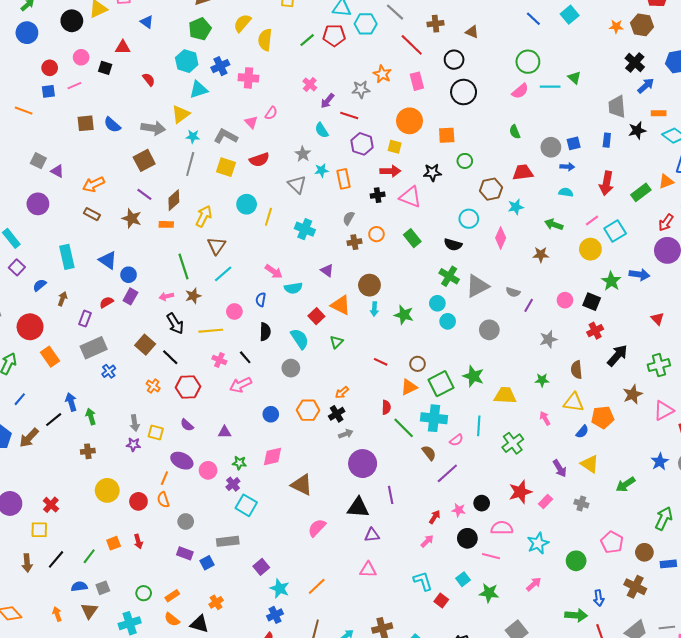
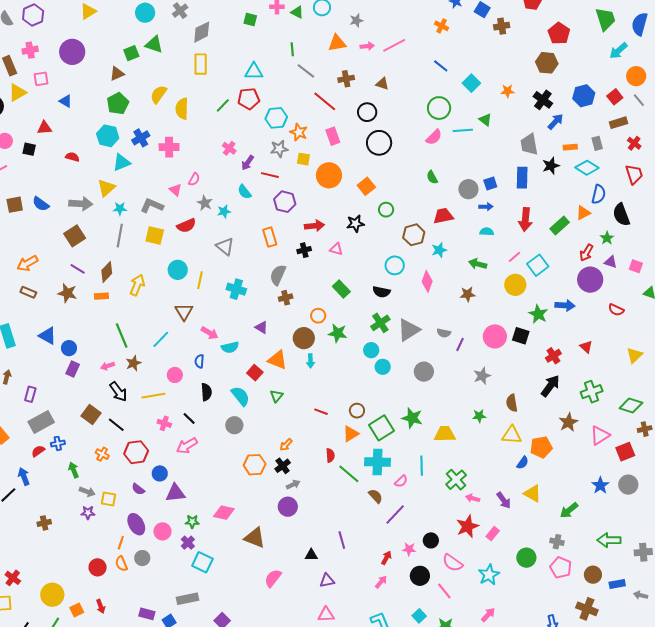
cyan square: (570, 15) -> (471, 83), moved
cyan hexagon: (366, 24) -> (276, 118), moved
orange star: (616, 27) -> (508, 91), moved
red semicircle: (149, 80) -> (72, 157), turned -32
orange square: (447, 135) -> (366, 186), turned -30
blue rectangle: (607, 140) -> (522, 178), size x1.5
yellow square: (395, 147) -> (303, 159), moved
gray star: (303, 154) -> (205, 203), moved
cyan star: (321, 170) -> (224, 211), moved
pink triangle: (410, 197) -> (336, 249), size x0.6
gray semicircle: (349, 218) -> (278, 275), size x1.5
orange circle: (376, 234) -> (318, 316), moved
brown triangle: (216, 246) -> (184, 312), moved
green cross: (449, 276) -> (380, 323), turned 30
pink circle: (565, 300) -> (495, 336), size x1.5
red semicircle: (106, 302) -> (38, 451), moved
green star: (404, 315) -> (338, 333), moved
red cross: (595, 331) -> (553, 356), moved
blue cross: (109, 371) -> (58, 443), turned 32
blue circle: (271, 414) -> (160, 473), moved
green arrow: (91, 417) -> (74, 470), moved
pink arrow: (545, 418) -> (473, 498), moved, turned -40
gray arrow: (135, 423) -> (87, 492), turned -56
purple triangle: (225, 432) -> (175, 493), size x1.5
pink diamond: (273, 456) -> (224, 513), turned 30
purple ellipse: (182, 461) -> (136, 524), turned 40
purple circle: (363, 464) -> (288, 507), moved, size x0.7
yellow circle: (107, 490) -> (52, 595), moved
gray cross: (581, 504) -> (557, 542), moved
black triangle: (358, 508) -> (311, 555), size x0.6
green arrow: (664, 518) -> (609, 540), turned -110
gray circle: (186, 522) -> (142, 558), moved
pink semicircle: (502, 528) -> (453, 563), turned -140
pink line: (491, 556) -> (444, 591), turned 42
green circle: (576, 561) -> (526, 558), moved

